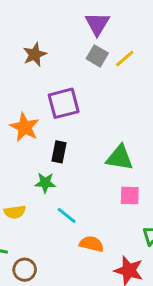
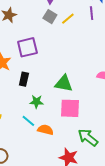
green star: (45, 183) -> (37, 102), moved
pink square: (130, 195) -> (70, 108), size x1.5
orange semicircle: (91, 244) -> (45, 130), moved

